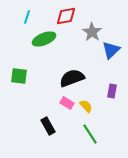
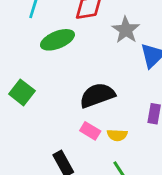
green square: (19, 76) -> (22, 92), turned 30
yellow semicircle: (86, 106) -> (117, 135), turned 136

